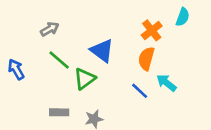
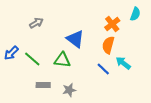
green line: (59, 60) -> (32, 59), moved
blue arrow: (16, 69) -> (11, 53), turned -105
green triangle: (85, 79) -> (62, 60), turned 42

